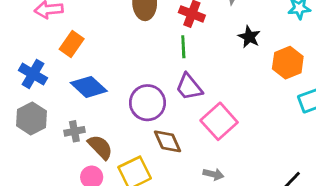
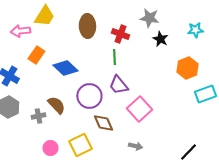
black star: (249, 37) -> (160, 39), moved
blue diamond: (89, 87) -> (65, 68), moved
brown semicircle: (100, 147) -> (56, 105), moved

